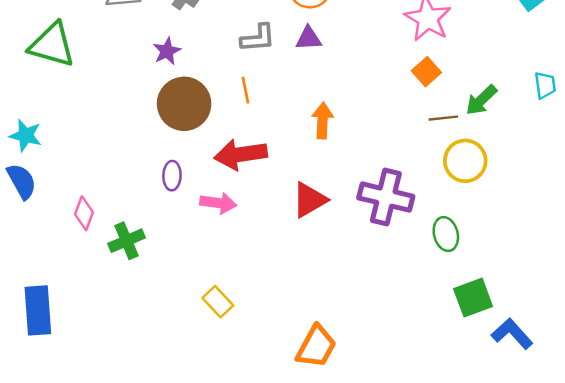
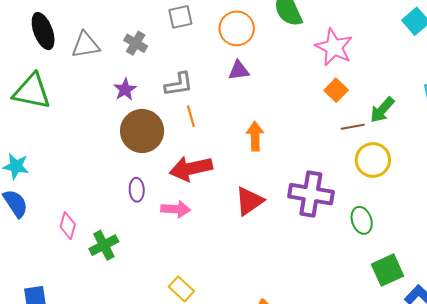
gray L-shape: (258, 38) -> (179, 84), moved

